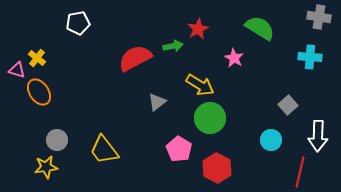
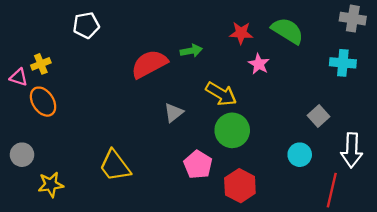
red star: (198, 29) -> (241, 33), moved, turned 30
yellow cross: (37, 58) -> (41, 64), turned 30
gray circle: (57, 140) -> (22, 155), moved

